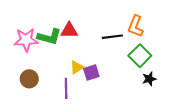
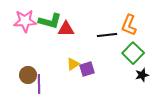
green L-shape: (49, 37) -> (50, 21), moved
pink star: (26, 40) -> (25, 21), moved
purple line: (66, 88) -> (39, 84), moved

